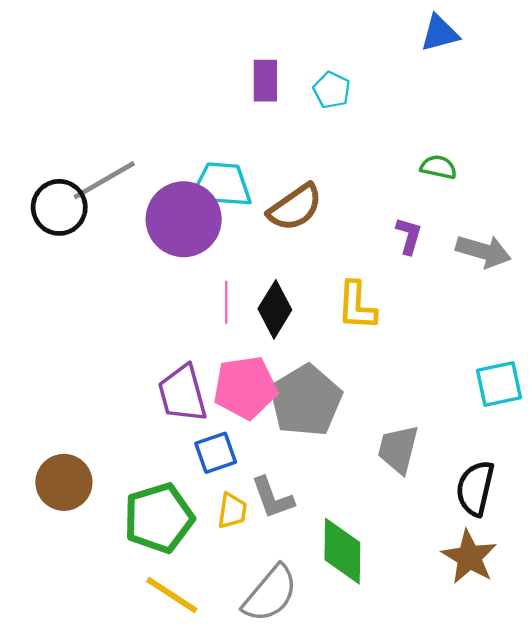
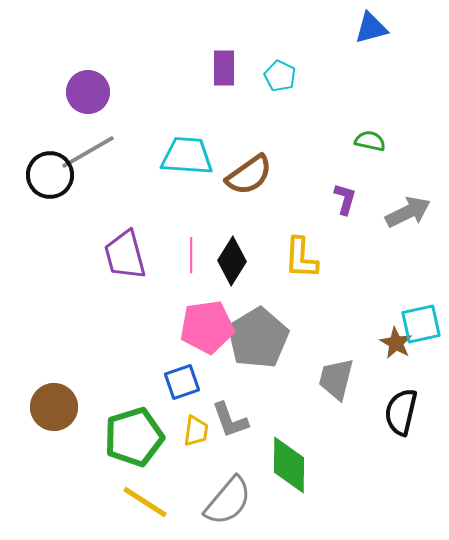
purple circle: (184, 219) -> (88, 92), moved, size x0.7
gray arrow: (483, 251) -> (408, 212), turned -42
purple trapezoid: (182, 393) -> (125, 255), moved
brown star: (469, 557) -> (396, 343), moved, size x0.7

